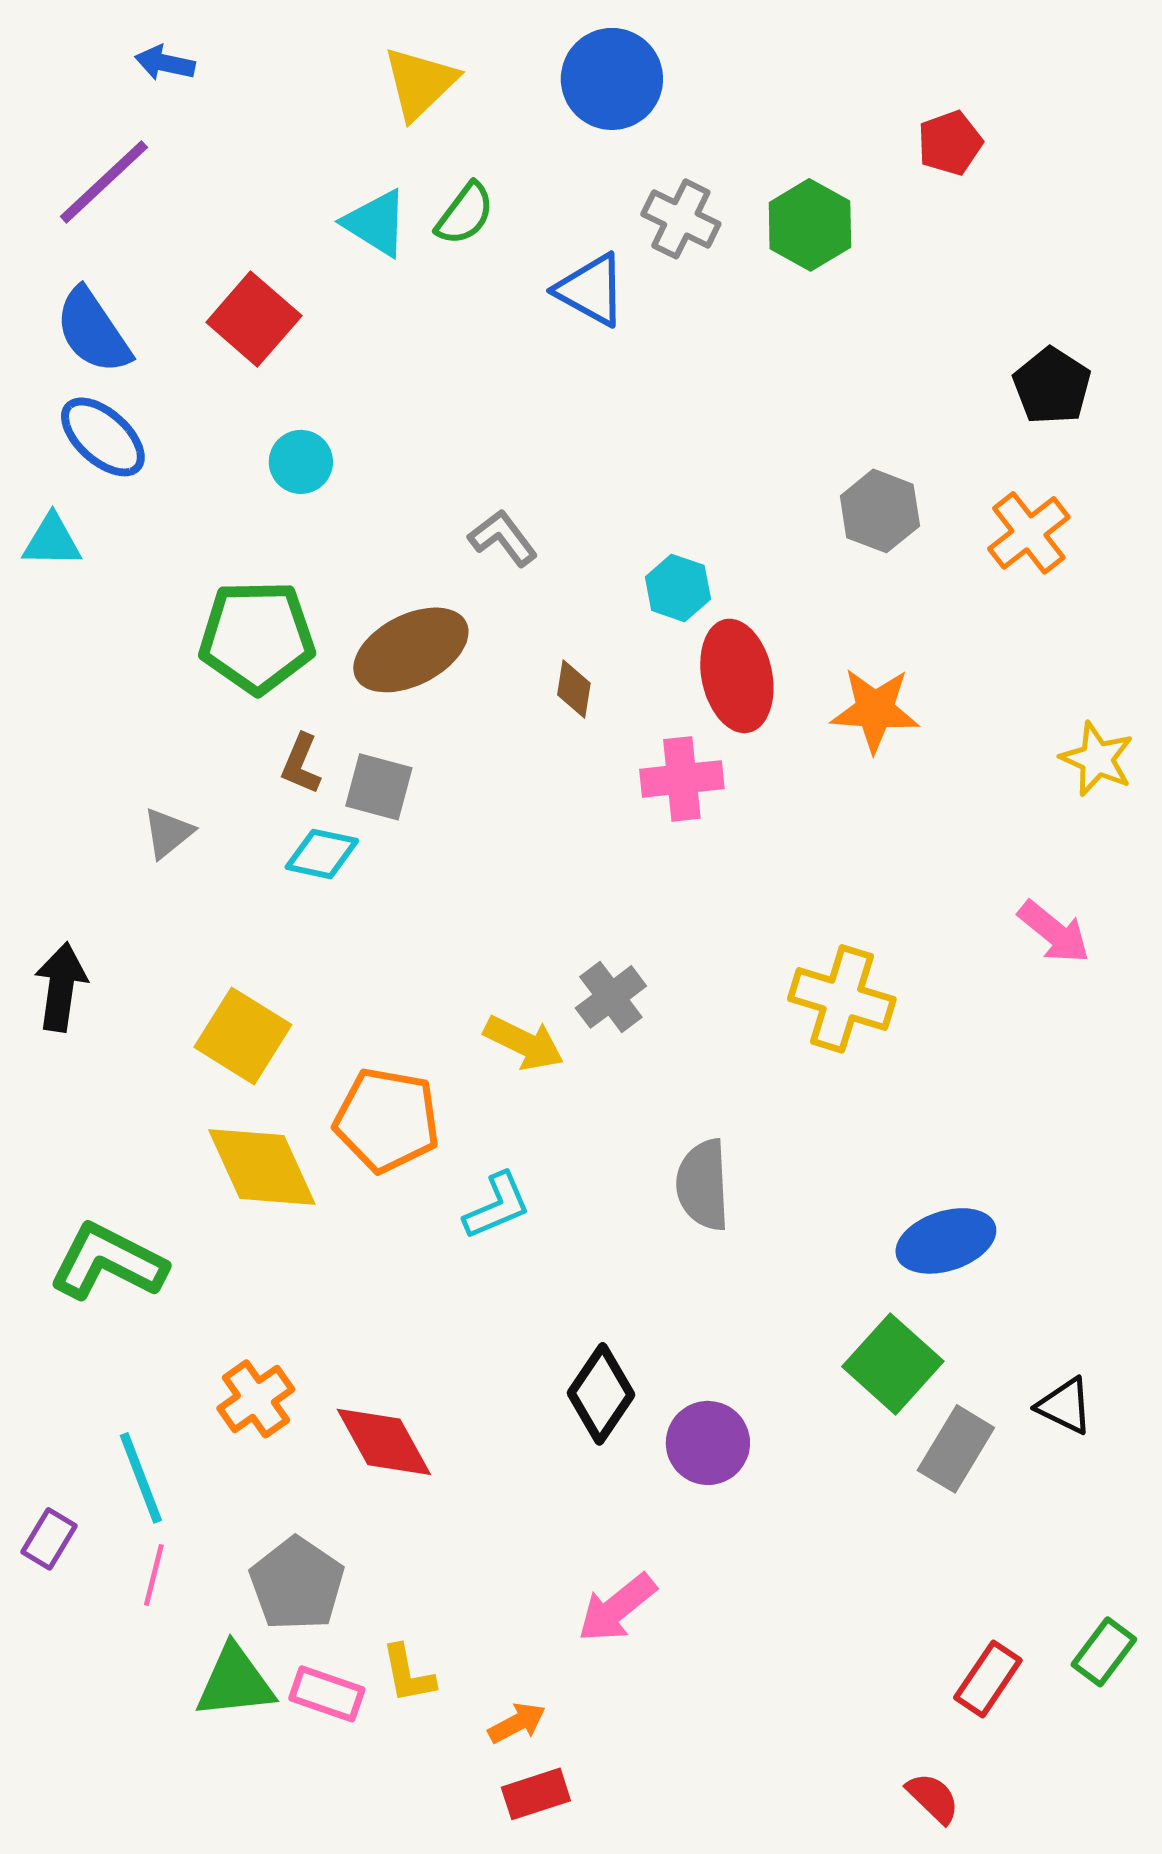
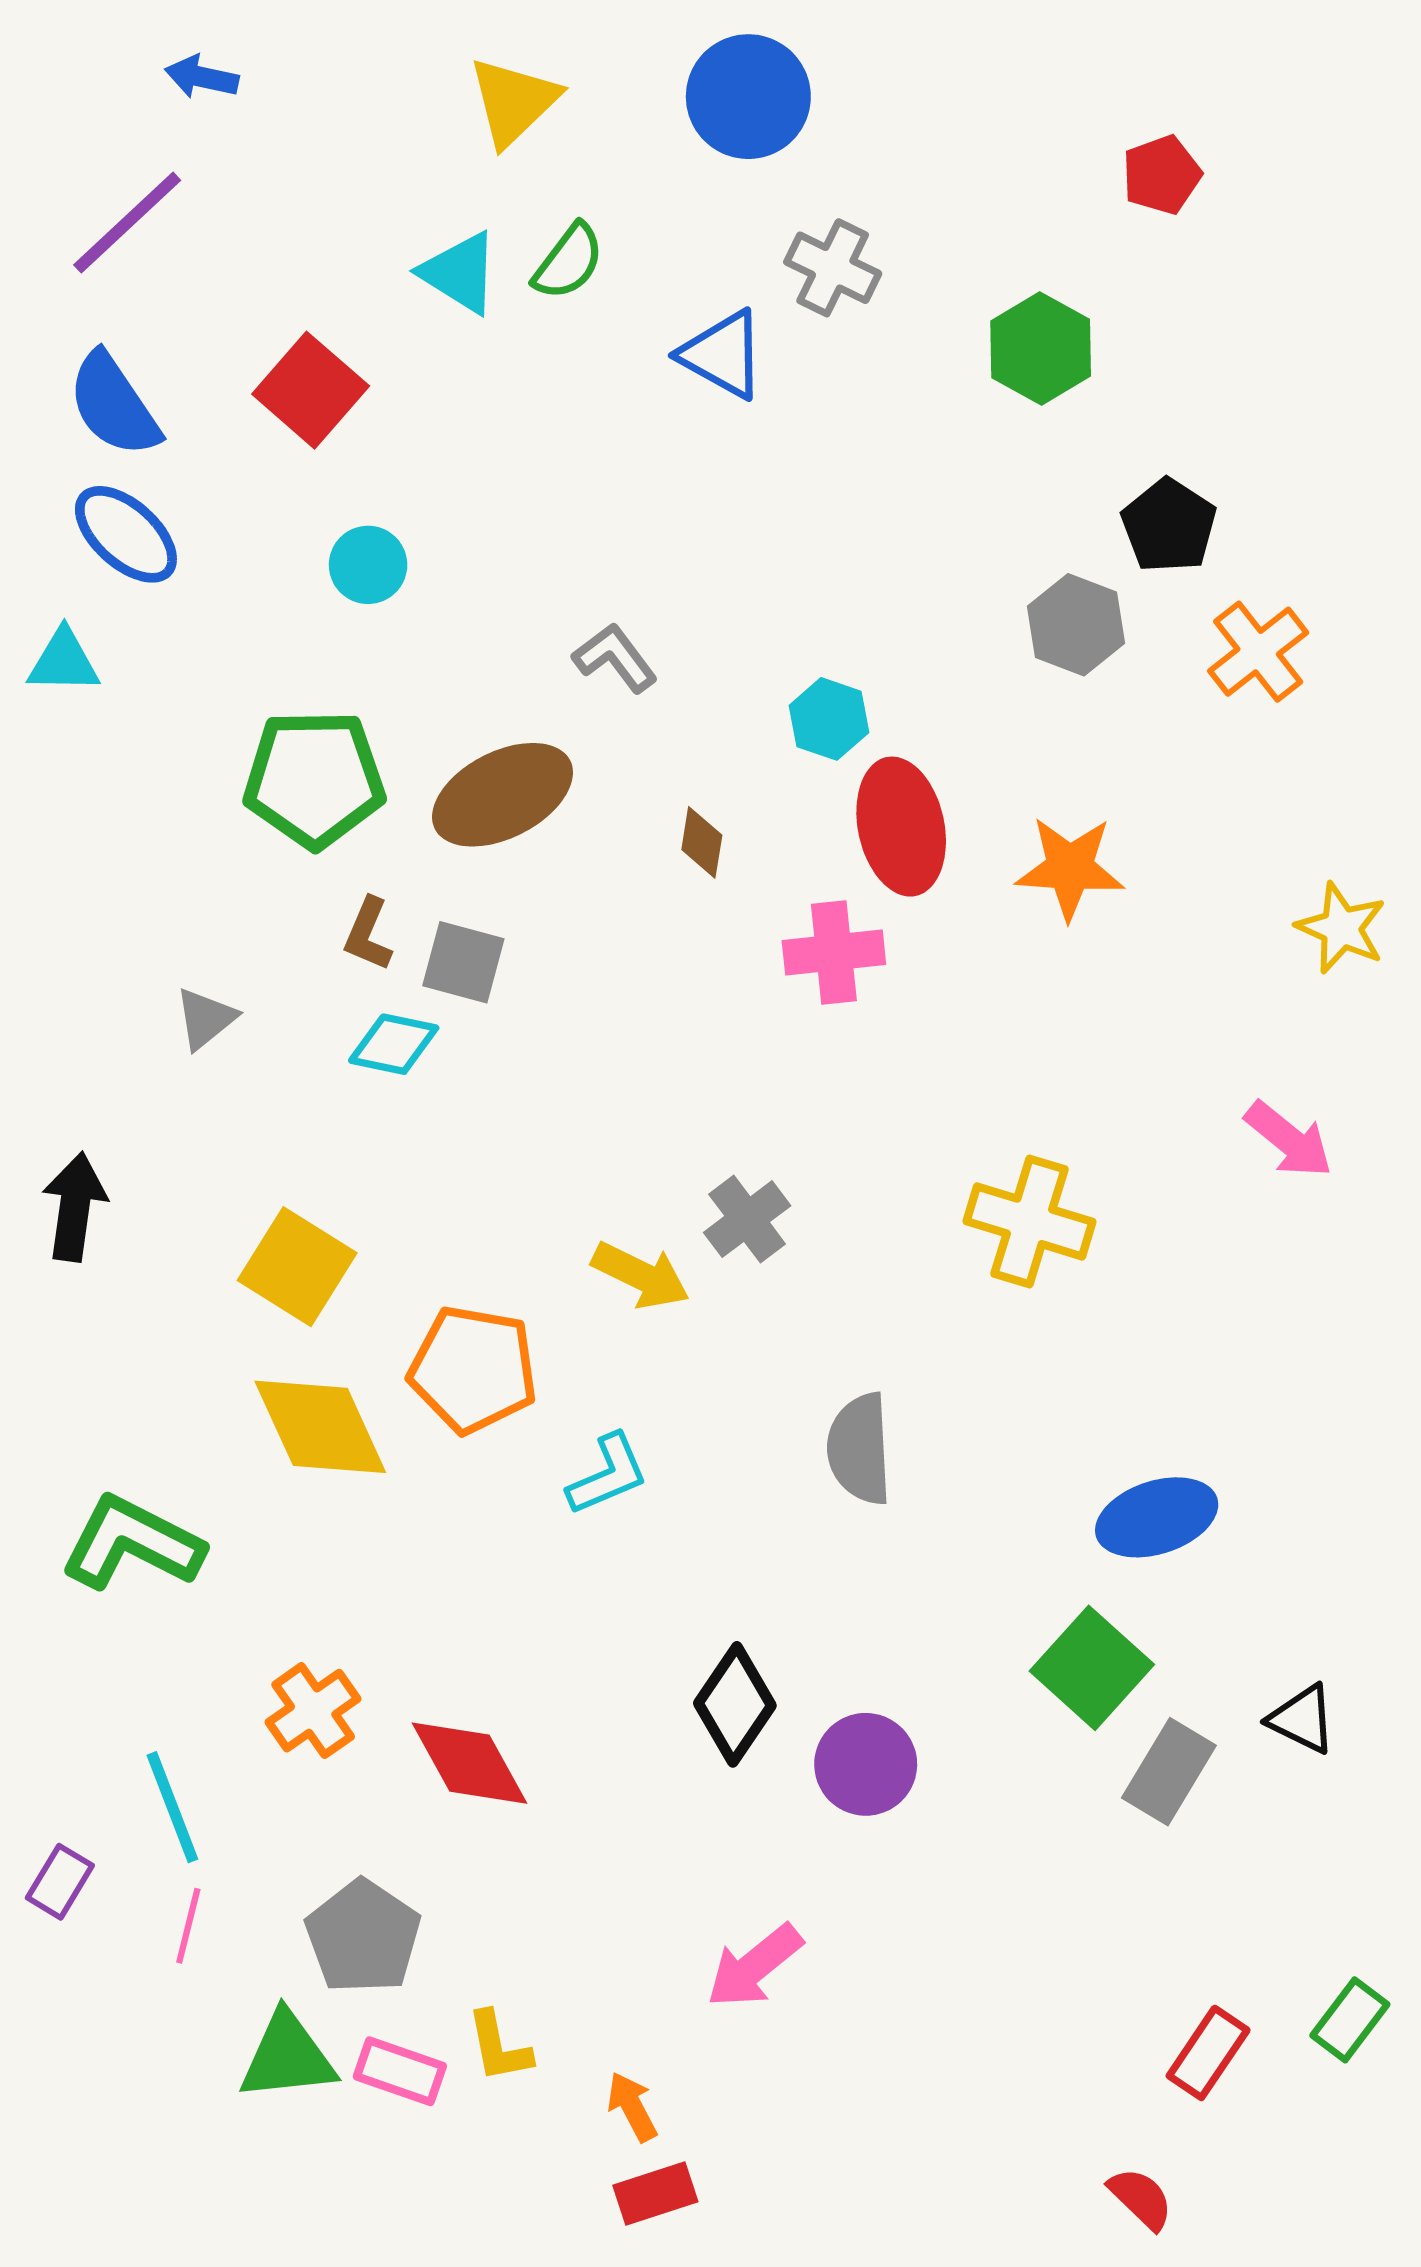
green hexagon: (810, 225) -> (1041, 348), moved
black pentagon: (1052, 386) -> (1169, 526), moved
orange arrow: (517, 1723) -> (632, 2107), turned -90

